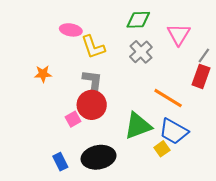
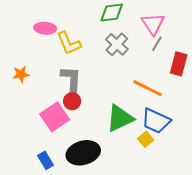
gray line: (204, 56) -> (157, 44), moved
red circle: (92, 105) -> (72, 101), size x0.6
pink square: (73, 119) -> (55, 117), size x1.8

